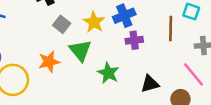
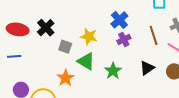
blue cross: (124, 16) -> (119, 20), moved
brown line: (171, 29) -> (154, 35), moved
green star: (108, 73) -> (113, 71), turned 30

